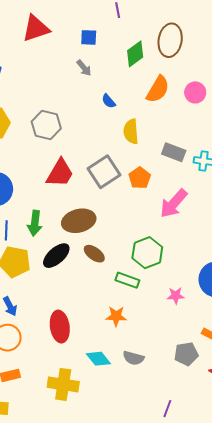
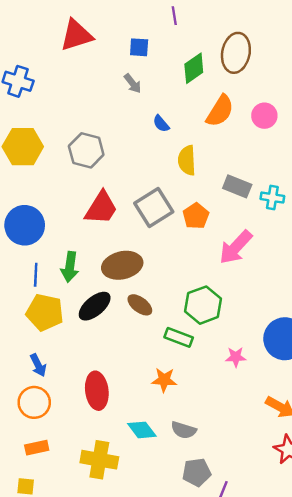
gray pentagon: (186, 354) -> (197, 472), moved

